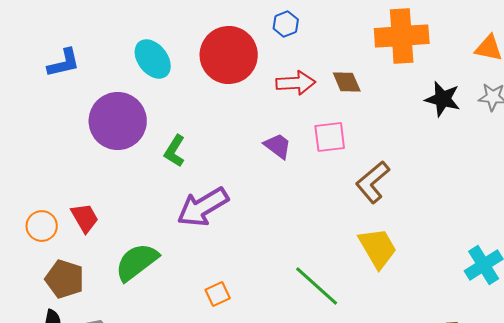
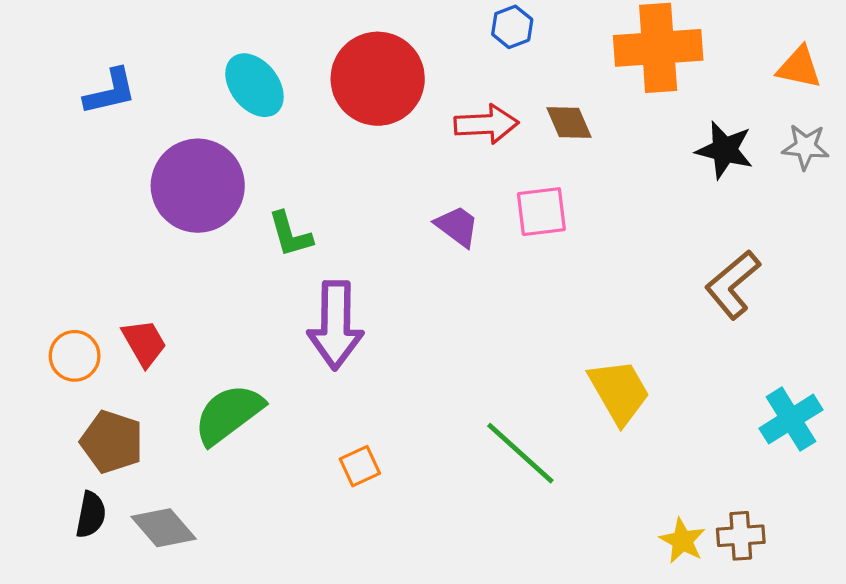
blue hexagon: (286, 24) -> (512, 27), moved
green L-shape: (175, 151) -> (290, 234), turned -48
brown L-shape: (373, 182) -> (733, 285), moved
purple arrow: (203, 207) -> (336, 325), turned -58

